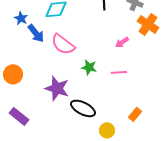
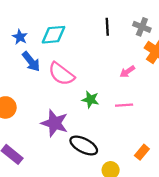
blue star: (21, 18) -> (20, 37), moved

